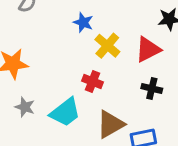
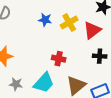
yellow cross: (107, 46) -> (69, 22), moved, turned 30

